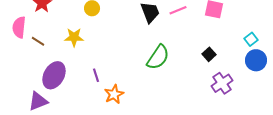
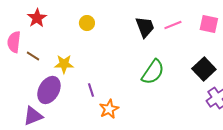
yellow star: (74, 37) -> (64, 64), moved
black square: (209, 54) -> (204, 69), size x1.6

